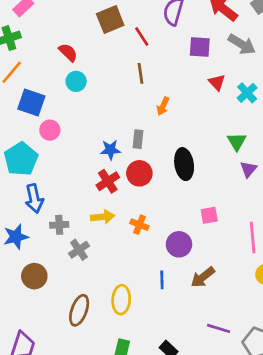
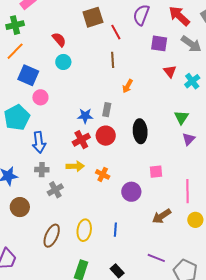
blue arrow: (34, 199) -> (39, 142), moved
brown arrow: (203, 277) -> (162, 216), moved
blue line: (162, 280) -> (115, 230), moved

